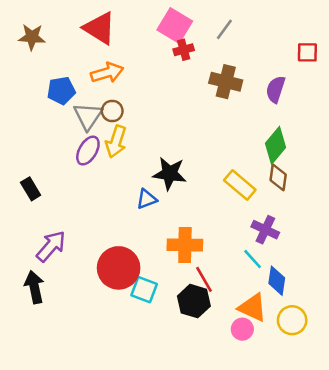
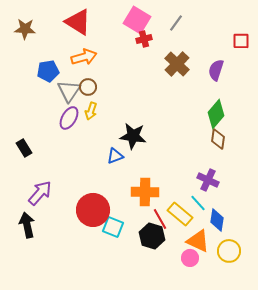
brown cross: (226, 82) -> (177, 64), turned 30
yellow arrow: (116, 142) -> (91, 111), size x0.7
yellow rectangle: (240, 185) -> (180, 214), moved

